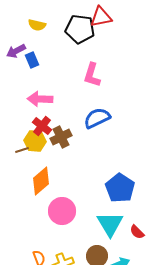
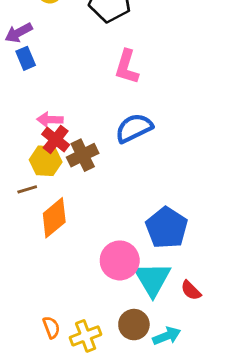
blue rectangle: (32, 60) -> (26, 58), moved
pink arrow: (40, 99) -> (50, 120), moved, size x0.7
brown line: (22, 150) -> (27, 189), moved
pink circle: (62, 211) -> (120, 260), moved

